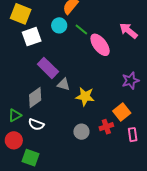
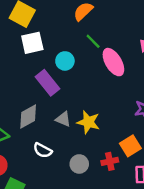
cyan circle: (59, 25) -> (65, 61), moved
gray triangle: (64, 84) -> (63, 119), moved
white semicircle: (36, 124) -> (43, 150), moved

